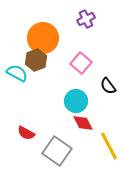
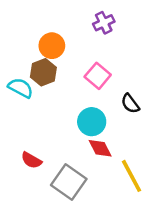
orange circle: (43, 38) -> (52, 46), size x0.7

